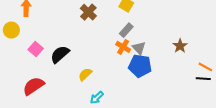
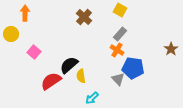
gray triangle: (139, 48) -> (118, 79), moved
black semicircle: (60, 54) -> (69, 65), moved
yellow semicircle: (85, 74) -> (81, 76), turned -56
red semicircle: (33, 86) -> (51, 81), moved

